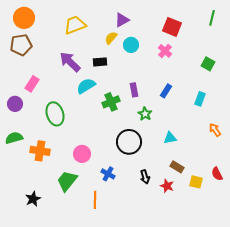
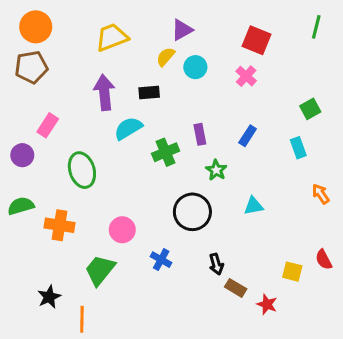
purple arrow: (70, 62) -> (104, 92), turned 40
green square: (208, 64) -> (310, 109), moved, turned 32
cyan rectangle: (200, 99) -> (298, 148), turned -40
brown rectangle: (177, 167) -> (236, 288), moved
red star: (167, 186) -> (267, 304), moved
orange line: (95, 200) -> (82, 319), moved

